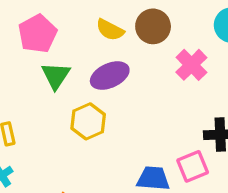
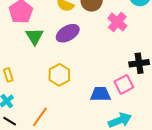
yellow hexagon: (88, 121) -> (59, 75), moved

